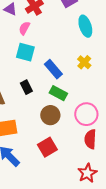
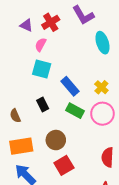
yellow cross: (84, 62) -> (101, 87), moved
pink circle: (86, 114) -> (102, 114), moved
brown circle: (50, 115) -> (56, 140), moved

